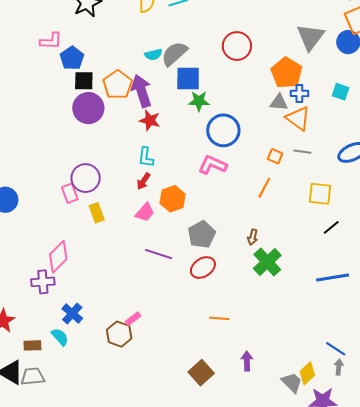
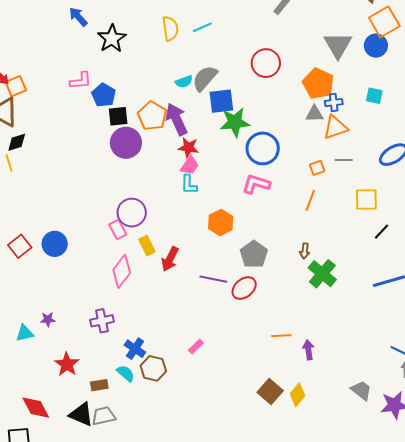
green star: (199, 101) -> (235, 122), size x1.4
orange triangle: (298, 118) -> (335, 127), turned -48
orange square: (275, 156) -> (317, 168), turned -35
red arrow: (143, 181) -> (170, 259), moved, size x1.4
pink trapezoid: (145, 212) -> (190, 165), moved
pink diamond: (58, 257) -> (122, 271), moved
red ellipse: (203, 268) -> (244, 288), moved
brown hexagon: (119, 334) -> (153, 368), moved
purple arrow: (247, 361) -> (308, 350), moved
yellow diamond: (307, 373) -> (297, 395), moved

